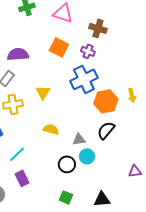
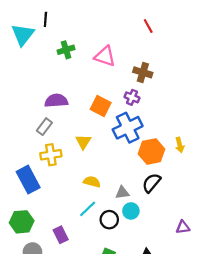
orange square: (59, 47) -> (101, 106), moved
cyan line: (17, 154) -> (88, 209), moved

